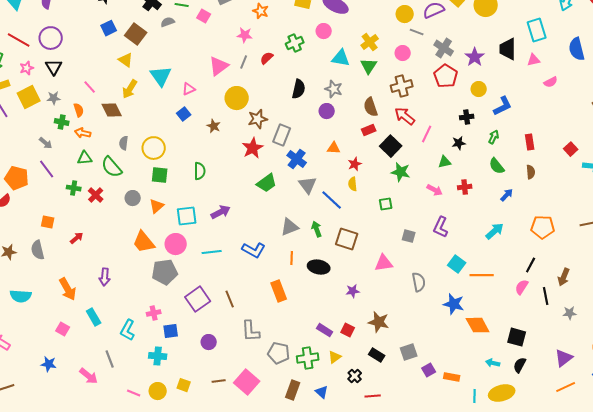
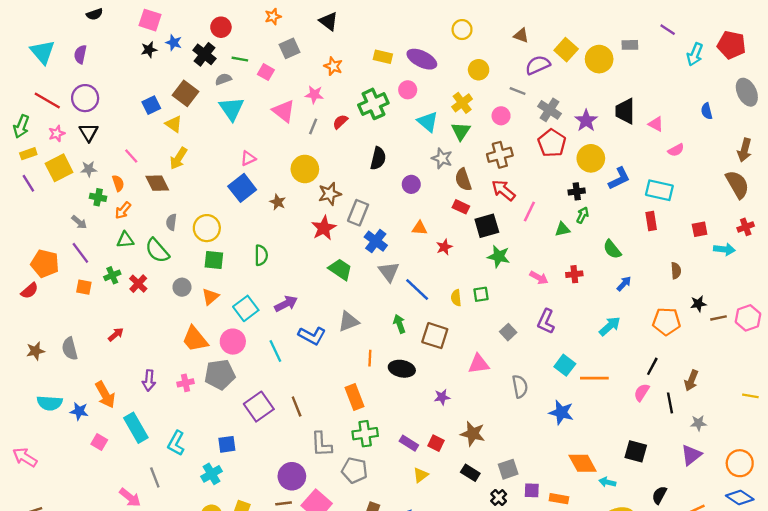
yellow circle: (405, 14) -> (479, 70), moved
blue square: (109, 28) -> (151, 105), moved
cyan rectangle: (537, 30) -> (659, 190), moved, turned -60
green cross: (295, 43) -> (373, 104), size x1.4
blue semicircle: (577, 49) -> (707, 111), size x0.6
cyan triangle: (341, 58) -> (428, 122), turned 30
pink triangle: (534, 60) -> (656, 124), turned 40
pink triangle: (219, 66) -> (284, 111), moved, turned -45
cyan triangle: (161, 76) -> (232, 109), moved
gray star: (334, 89) -> (442, 158), moved
yellow circle: (479, 89) -> (591, 158), size x1.5
blue square: (184, 114) -> (242, 188), size x1.6
red rectangle: (369, 130) -> (461, 207), turned 48
orange arrow: (83, 133) -> (123, 210), turned -63
green arrow: (494, 137) -> (583, 215), moved
black star: (459, 143) -> (698, 304), moved
black square: (391, 146) -> (487, 226), turned 30
red square: (571, 149) -> (700, 229), turned 32
green triangle: (445, 162) -> (562, 229), moved
brown semicircle: (531, 172) -> (676, 271), moved
green trapezoid: (267, 183) -> (340, 269), turned -110
yellow semicircle: (353, 184) -> (456, 298), moved
green cross: (74, 188) -> (112, 275), turned -32
cyan square: (187, 216) -> (246, 308), turned -30
orange square: (48, 222) -> (84, 287), moved
gray triangle: (290, 227) -> (349, 321), moved
gray square: (409, 236) -> (508, 332), turned 32
blue L-shape: (254, 250) -> (312, 336), moved
cyan line: (212, 252) -> (275, 351), turned 72
pink cross: (154, 313) -> (186, 383), moved
cyan rectangle: (94, 317) -> (136, 428), size x1.4
orange diamond: (478, 325) -> (583, 463), moved
purple circle: (209, 342) -> (292, 476), moved, size x1.5
cyan cross: (158, 356) -> (212, 474), turned -36
green cross: (308, 358) -> (365, 434), moved
purple triangle: (564, 358) -> (691, 455), moved
blue star: (49, 364) -> (79, 411), moved
black semicircle: (520, 365) -> (659, 495), moved
purple square: (429, 370) -> (532, 490), turned 32
black cross: (355, 376) -> (499, 498), moved

